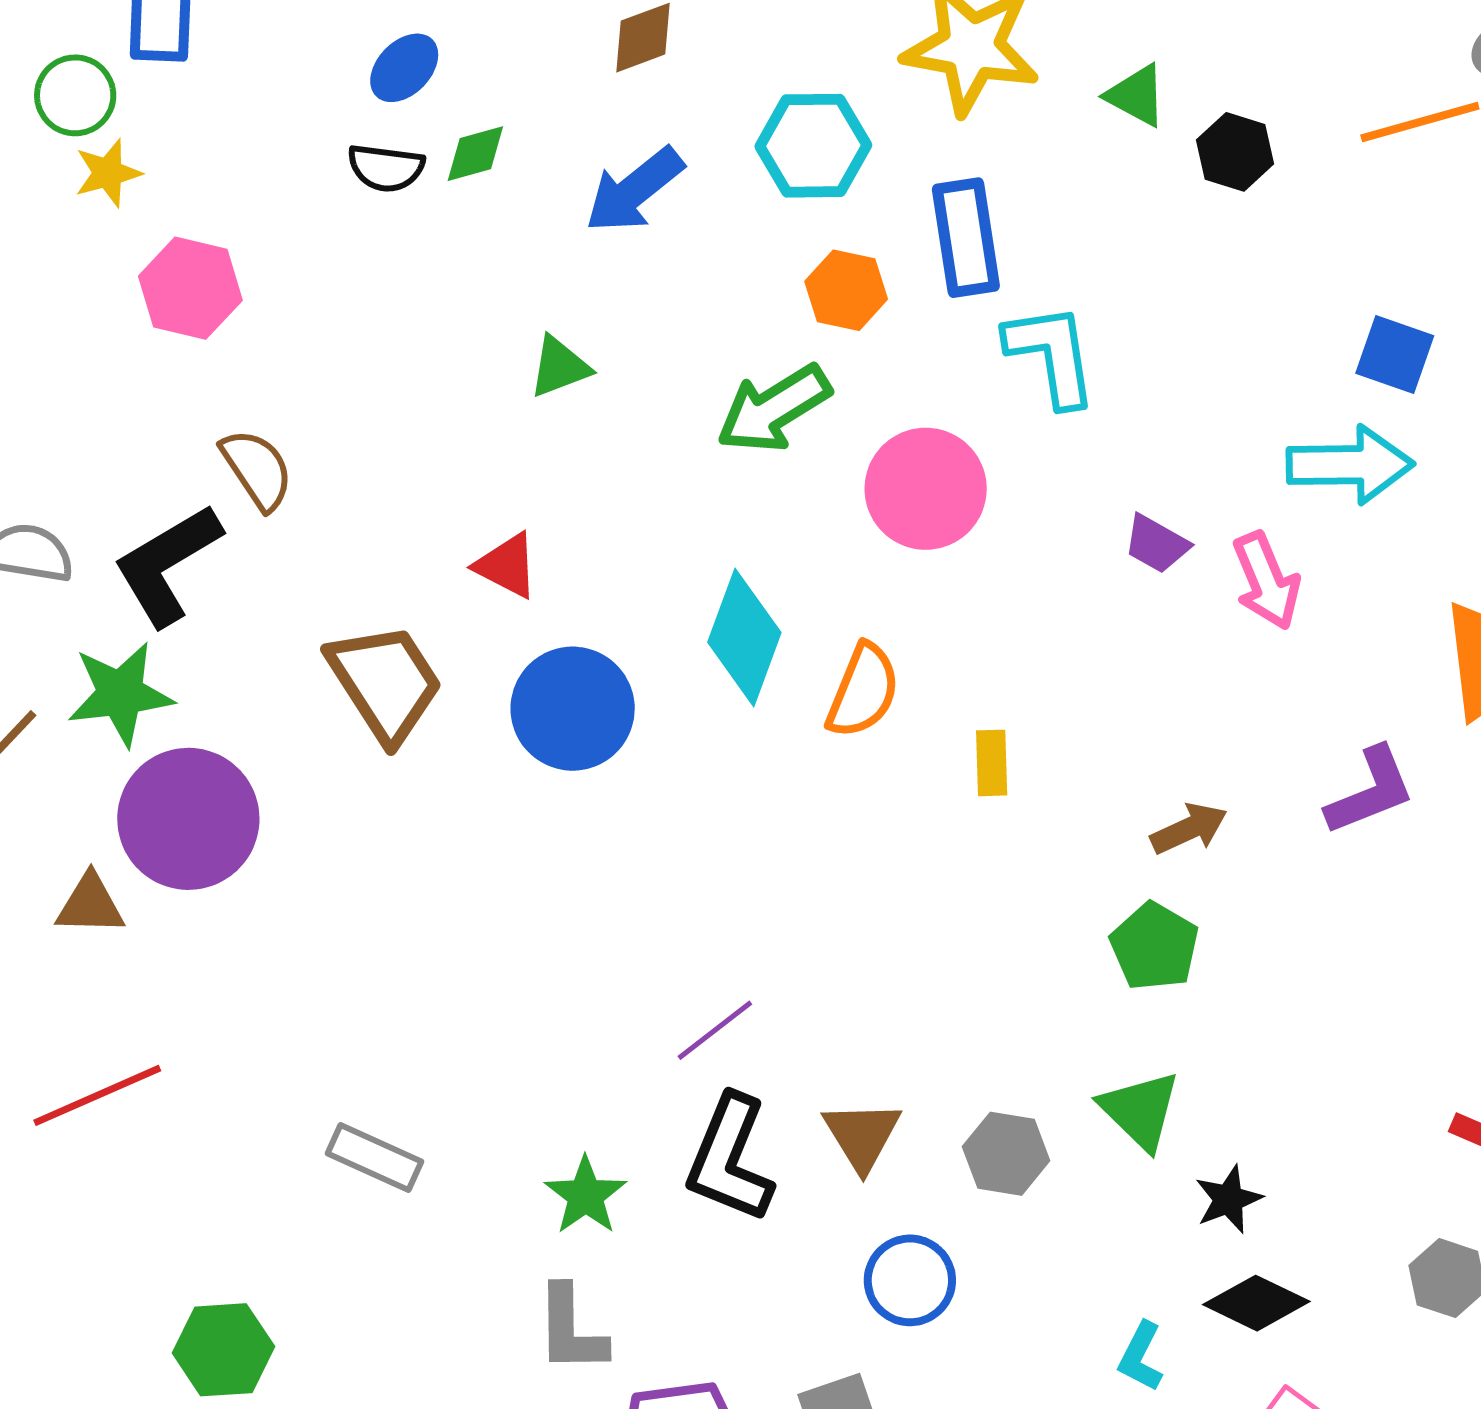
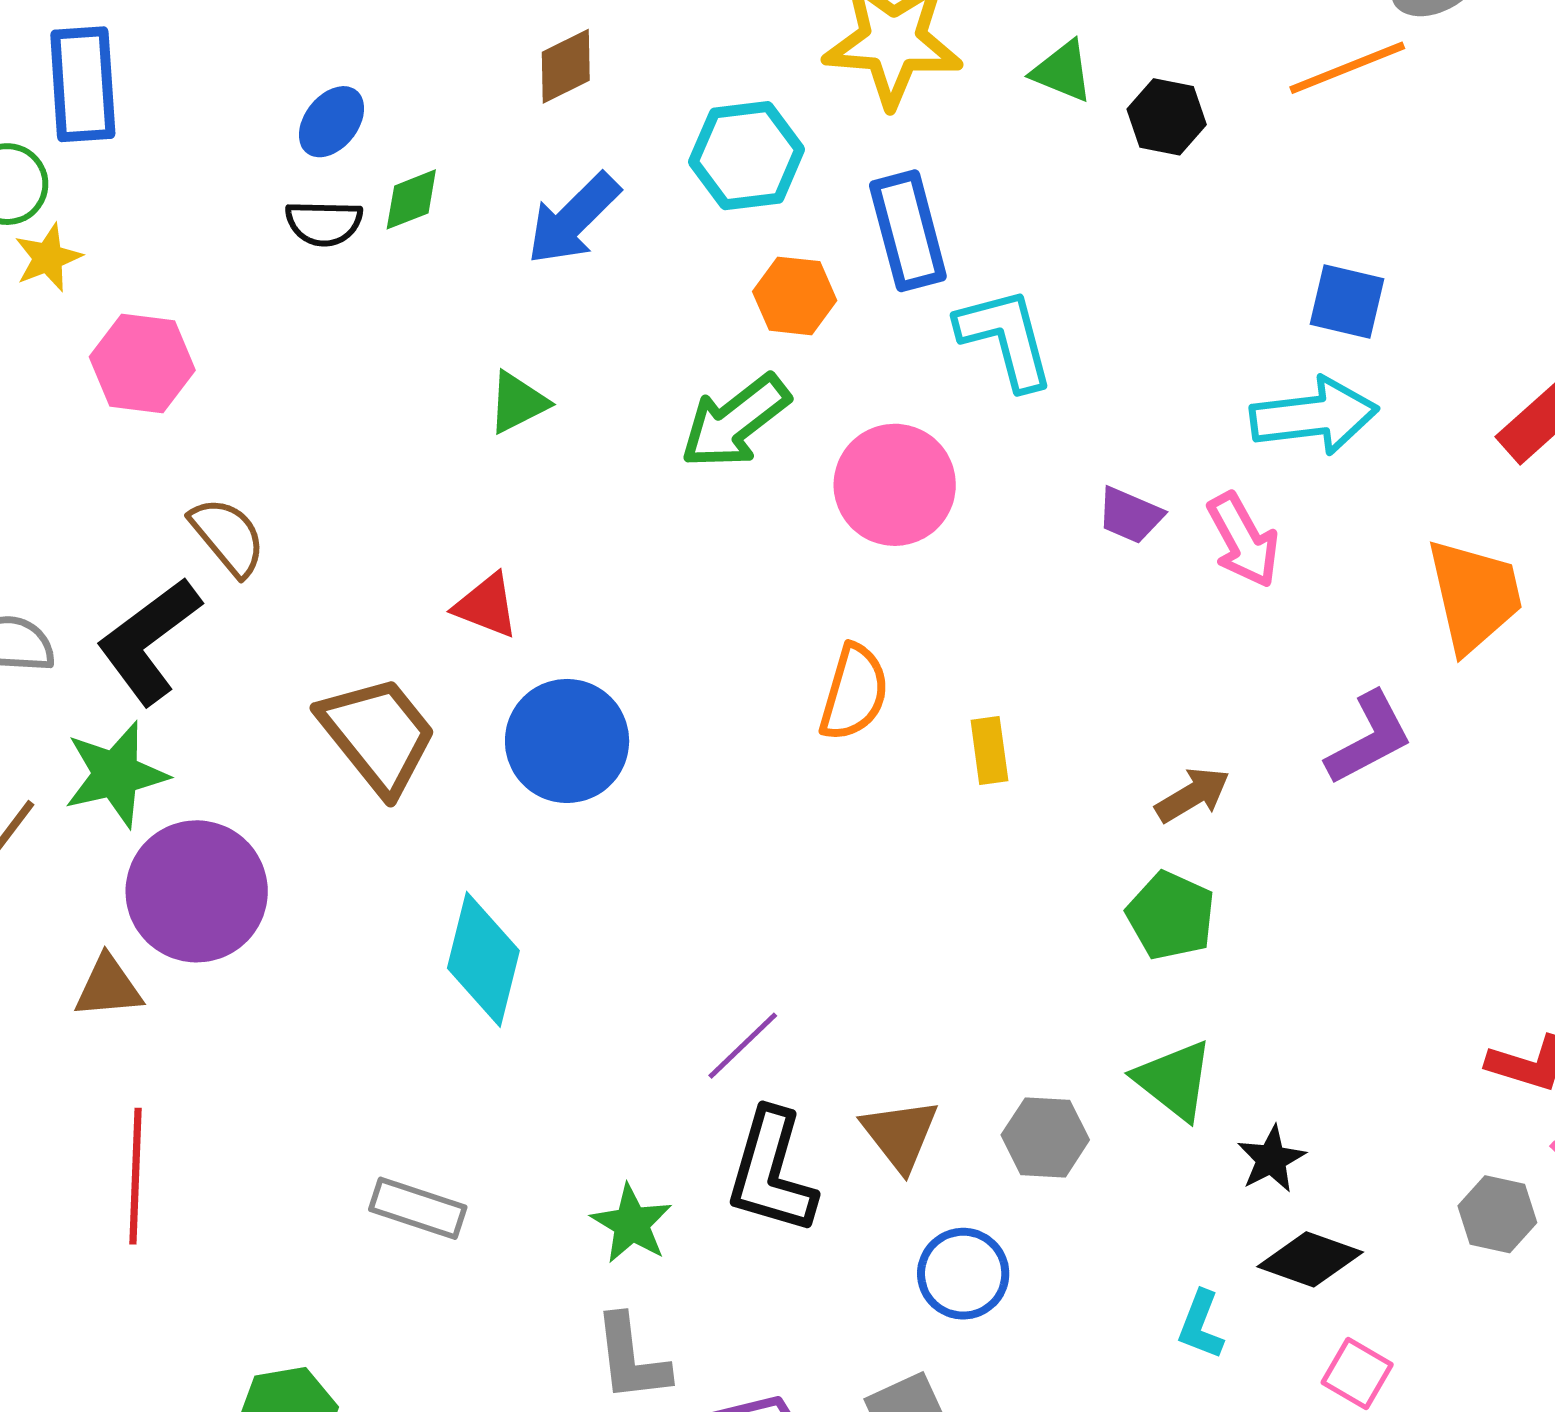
cyan diamond: (744, 637) -> (483, 959), moved
red line: (97, 1095) -> (136, 1176), turned -58

